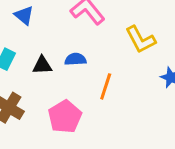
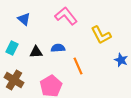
orange line: (106, 86) -> (78, 66), turned -42

